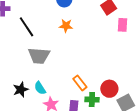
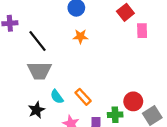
gray trapezoid: (39, 56) -> (39, 71), moved
orange rectangle: (80, 83) -> (83, 97), moved
cyan semicircle: (40, 88) -> (57, 97), moved

